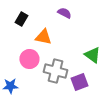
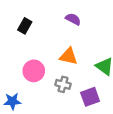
orange triangle: (43, 37) -> (69, 56), moved
gray cross: (55, 71) -> (63, 84), size x0.6

